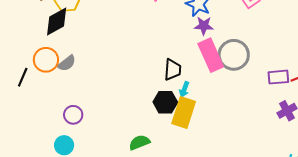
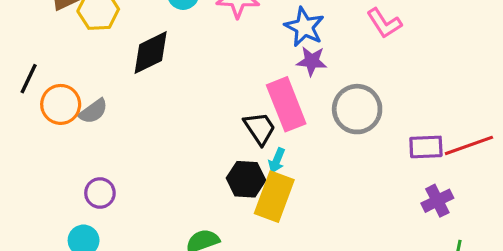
black diamond: (57, 21) -> (151, 53), moved
pink rectangle: (211, 55) -> (286, 104), moved
black trapezoid: (173, 70) -> (260, 128), turned -40
black line: (23, 77) -> (29, 79), moved

